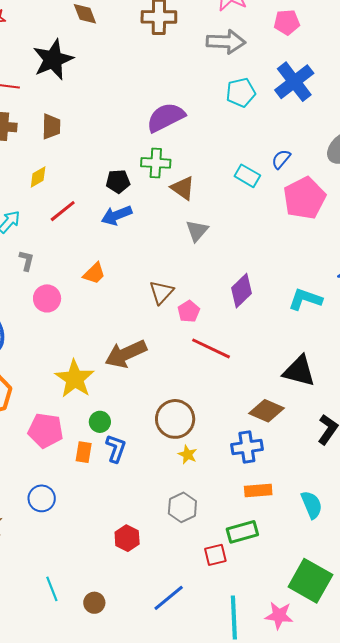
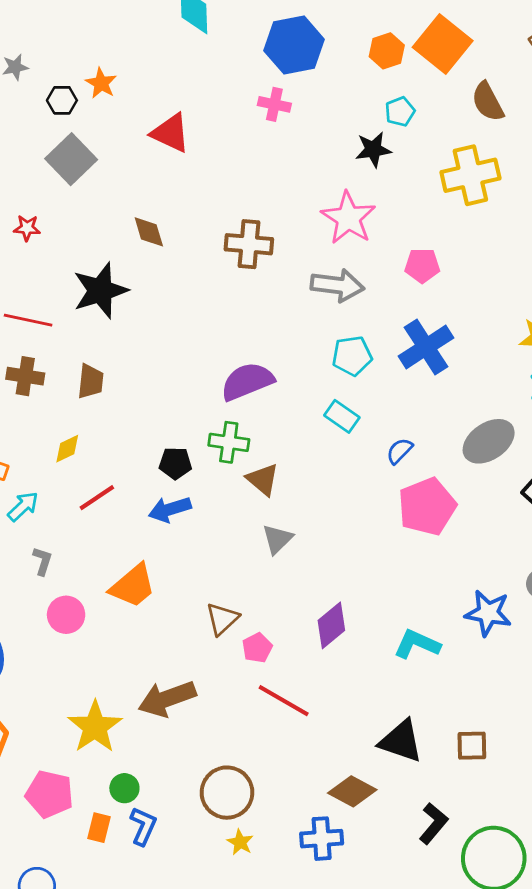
cyan rectangle: (247, 176) -> (342, 416), moved
orange trapezoid: (94, 273) -> (133, 586), size x1.5

